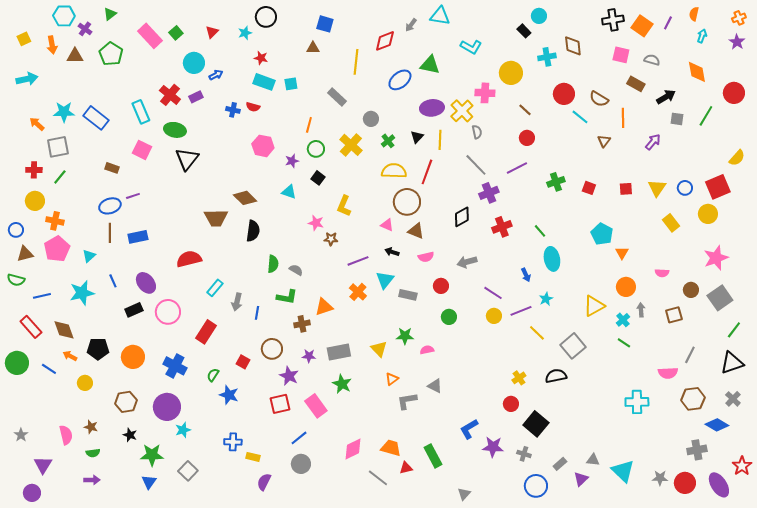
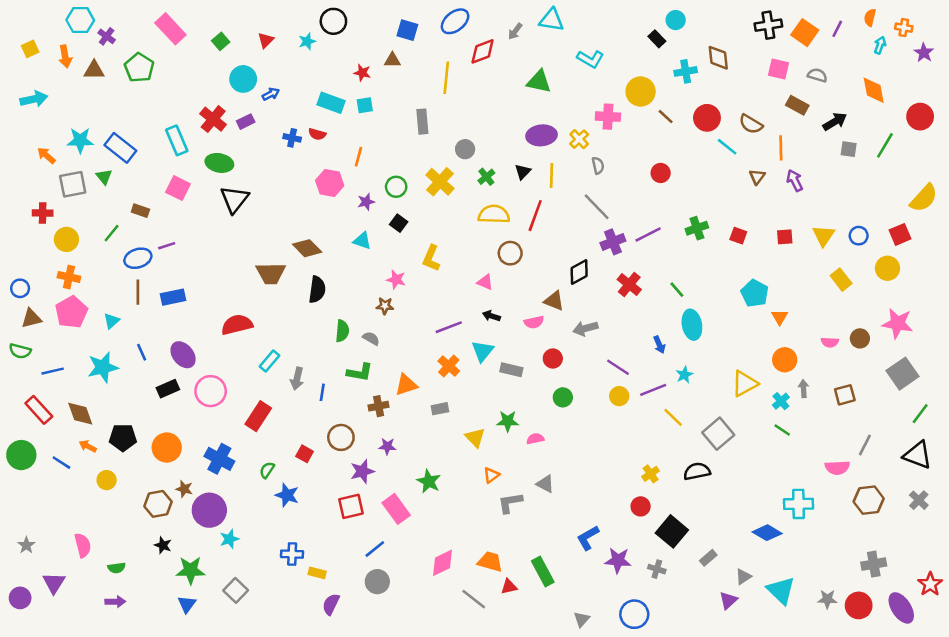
green triangle: (110, 14) -> (104, 177), moved, turned -32
orange cross: (739, 18) -> (904, 28), moved, turned 32
pink rectangle: (150, 36) -> (170, 29), moved
red star: (261, 58) -> (362, 73), moved
blue ellipse: (400, 80) -> (455, 21), moved
gray rectangle: (337, 97) -> (422, 122), turned 42
brown line: (525, 110) -> (666, 117), moved
yellow cross: (462, 111) -> (579, 139), size x0.7
orange line: (309, 125) -> (359, 157), moved
purple arrow: (653, 142) -> (795, 181), moved, turned -66
yellow semicircle: (737, 158) -> (924, 198), size x1.4
purple line: (517, 168) -> (648, 234), moved
green line: (60, 177) -> (112, 233), moved
red square: (718, 187) -> (900, 234), size x0.7
yellow circle: (35, 201) -> (66, 239), moved
brown circle: (407, 202) -> (510, 253), size x0.7
red cross: (502, 227) -> (629, 285), turned -30
brown triangle: (416, 231) -> (554, 301), moved
brown star: (331, 239) -> (385, 306), moved
pink star: (716, 258) -> (898, 323), turned 30
brown circle: (691, 290) -> (860, 338), moved
gray rectangle: (339, 352) -> (440, 409), moved, size x0.6
black triangle: (732, 363) -> (918, 455), turned 40
purple star: (289, 376) -> (362, 471), turned 30
blue diamond: (717, 425) -> (767, 533), moved
brown star: (91, 427) -> (184, 489), moved
gray triangle: (593, 460) -> (743, 577), turned -40
gray rectangle: (560, 464) -> (708, 558), moved
blue circle: (536, 486) -> (634, 614), moved
purple circle: (32, 493) -> (20, 598), moved

